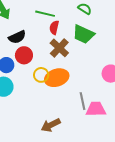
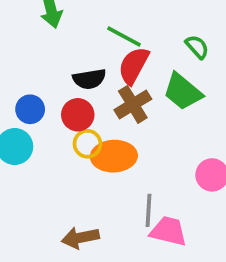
red semicircle: (54, 27) -> (134, 66), size x1.5
black semicircle: (17, 37) -> (89, 79), moved
red circle: (24, 55) -> (78, 115), moved

